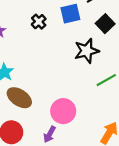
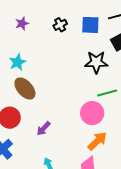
pink circle: (63, 111) -> (92, 113), moved

